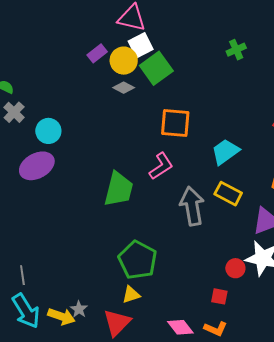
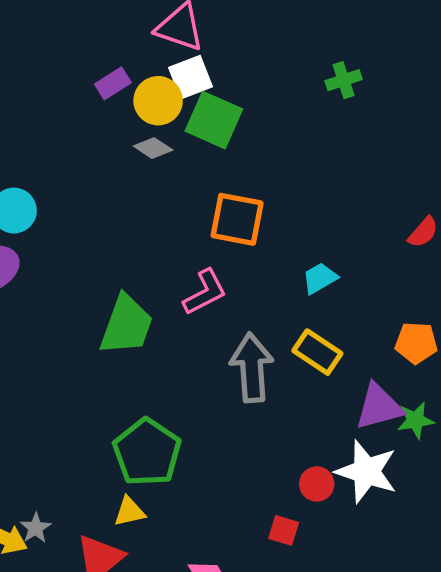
green cross: (236, 50) -> (344, 80), moved
green square: (156, 68) -> (214, 120), turned -36
cyan trapezoid: (225, 152) -> (320, 278), size x0.7

